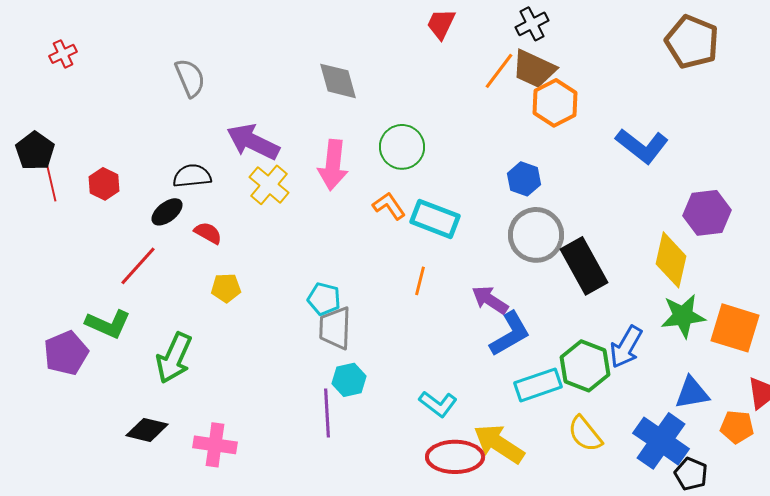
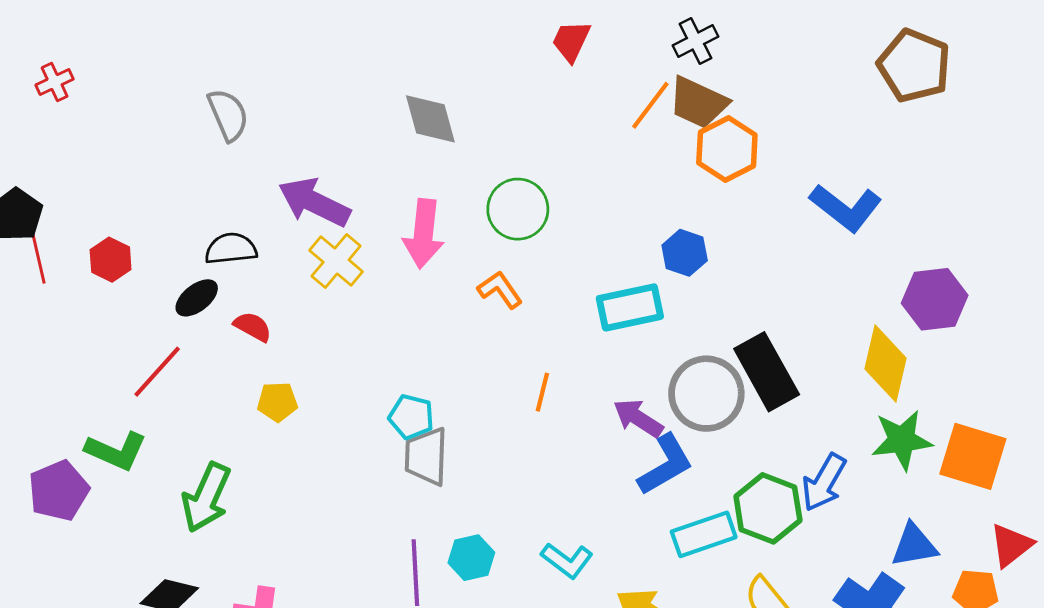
cyan rectangle: (435, 219) -> (630, 307), moved, turned -33
gray circle: (536, 235) -> (706, 394), moved
cyan hexagon: (349, 380) -> (471, 558), moved

